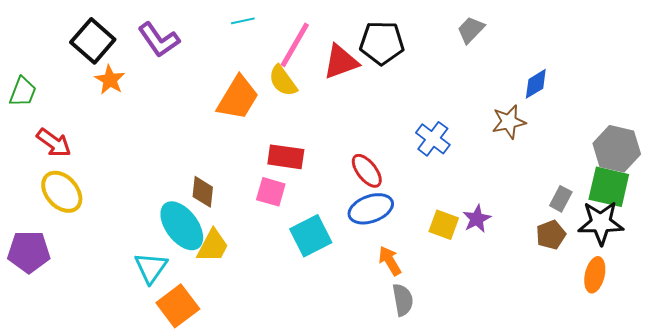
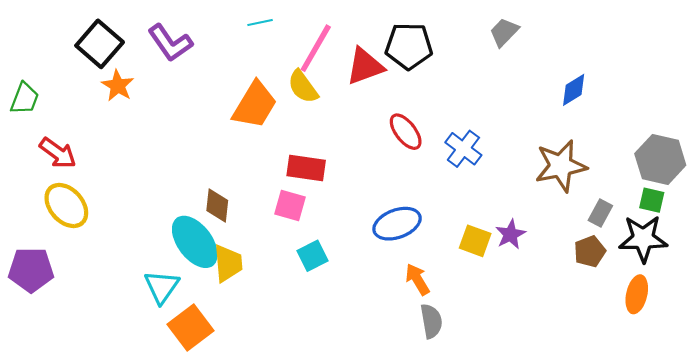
brown star: (509, 122) -> (561, 166), moved, size x1.4
red ellipse: (367, 171) -> (406, 132), moved
green square: (609, 187) -> (652, 200), size x0.6
cyan square: (311, 236) -> (312, 256), moved, size x0.7
yellow trapezoid: (213, 246) -> (228, 263), turned -33

